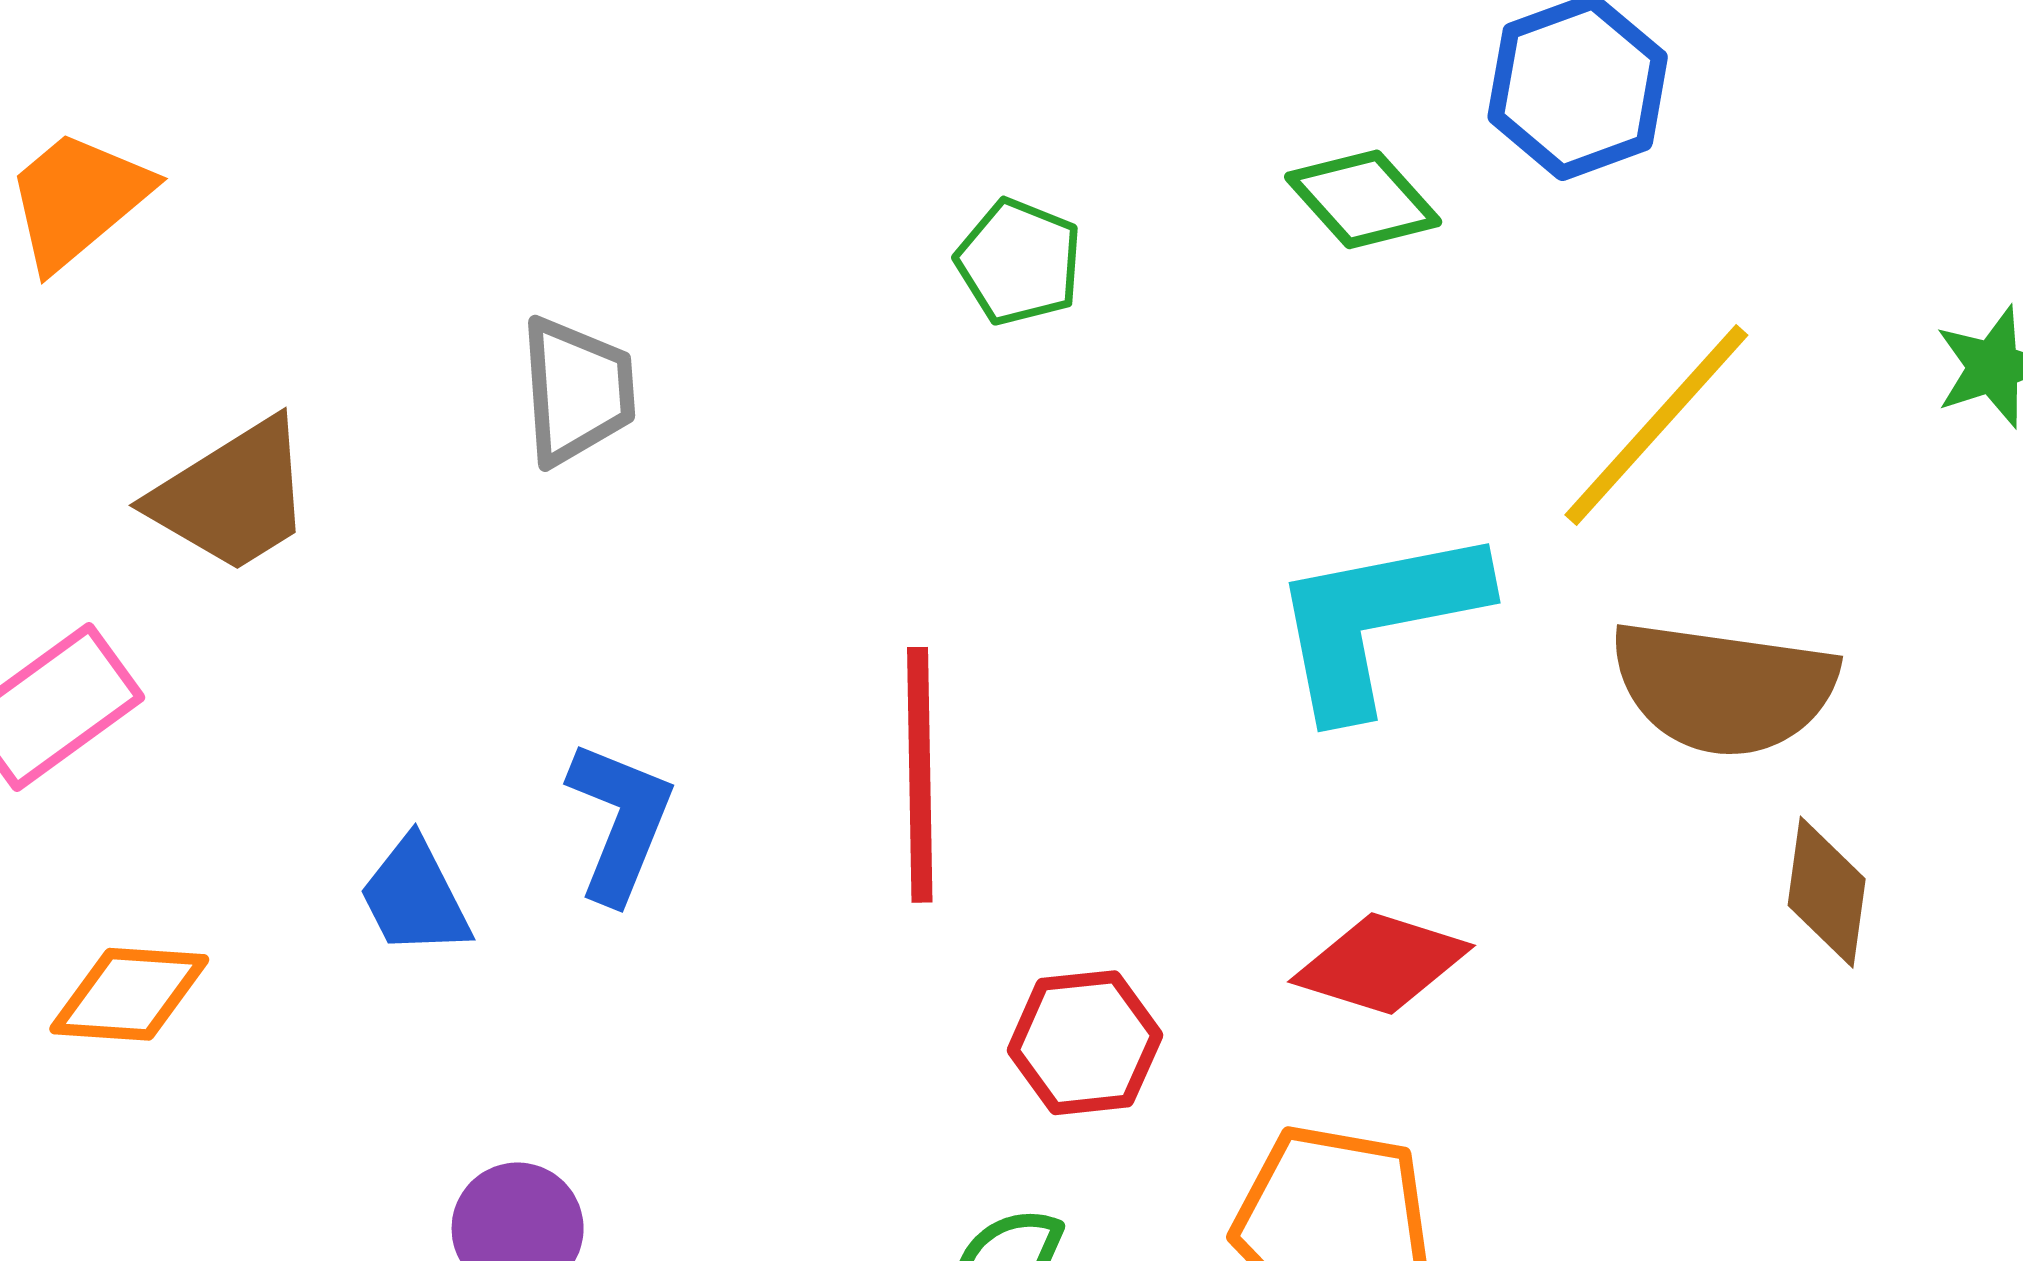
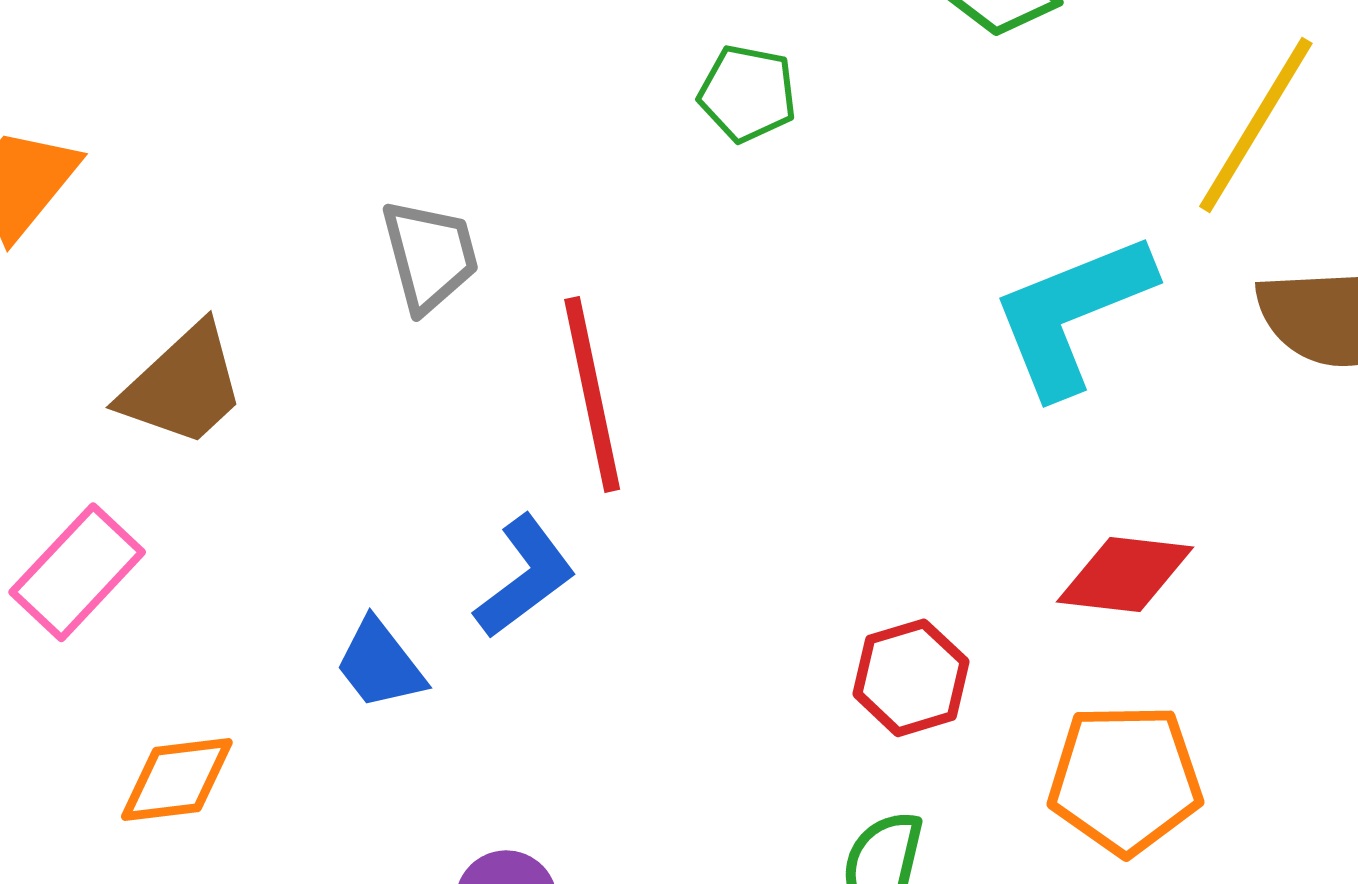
red line: (920, 775) -> (592, 394), moved
blue L-shape: (620, 821) -> (525, 577), turned 42

